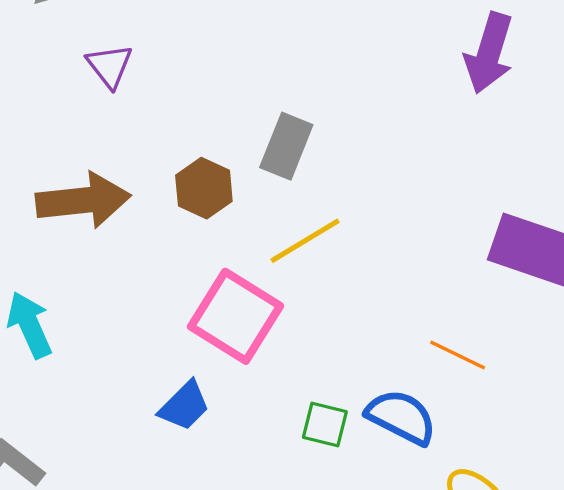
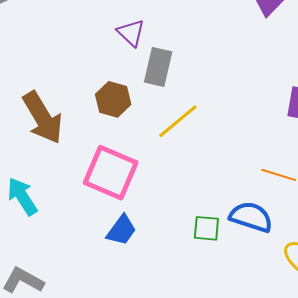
purple triangle: (110, 66) -> (131, 33), moved
brown arrow: (83, 200) -> (43, 118), turned 74
pink square: (235, 316) -> (111, 173), moved

